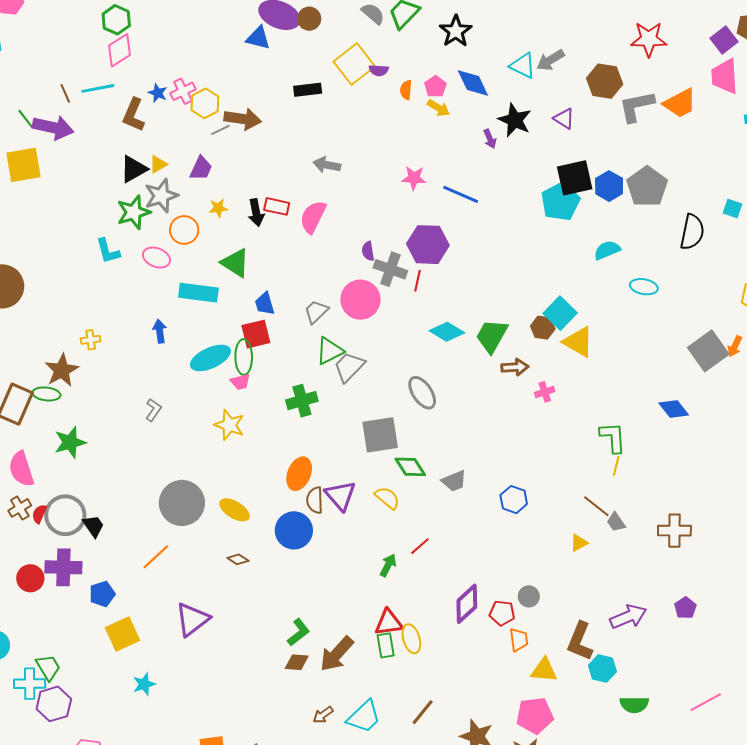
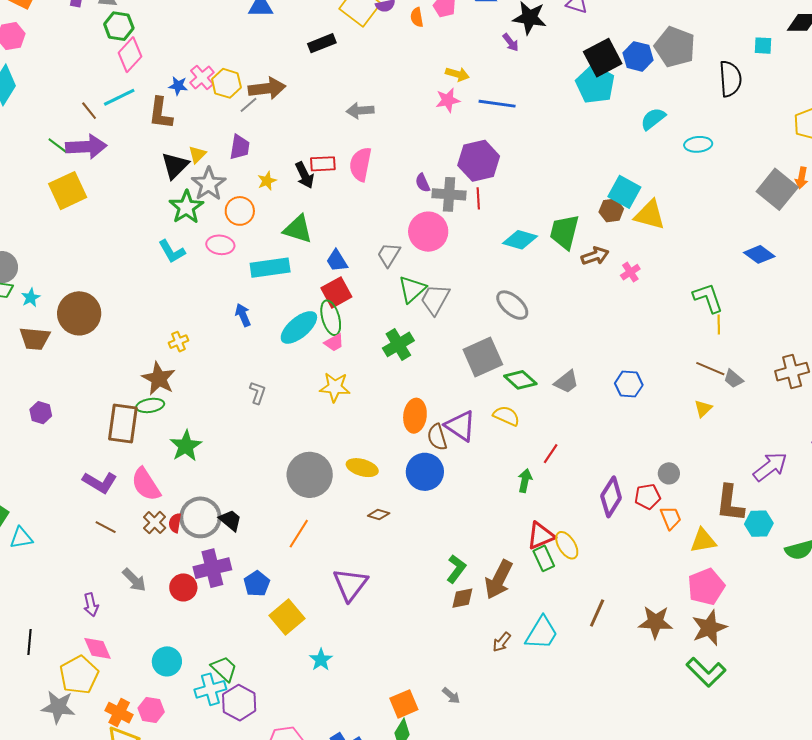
yellow arrow: (439, 108) -> (457, 74), moved

